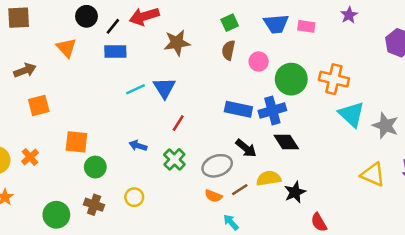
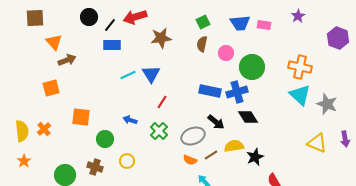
orange triangle: (66, 48) -> (54, 42), moved
brown arrow: (25, 70) -> (67, 60), moved
orange cross: (334, 79) -> (300, 67), moved
green circle: (95, 167) -> (105, 139), moved

